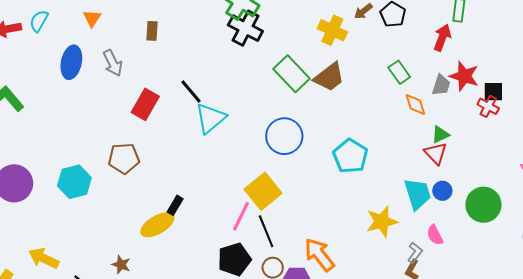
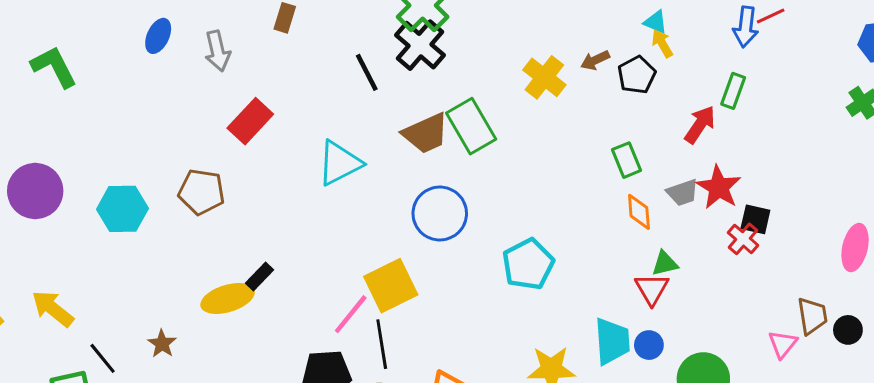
blue ellipse: (71, 62) -> (158, 36), size x0.7
brown trapezoid: (329, 77) -> (426, 133), moved
gray trapezoid: (441, 85) -> (682, 193), turned 40
black line: (191, 91) -> (367, 72), moved

